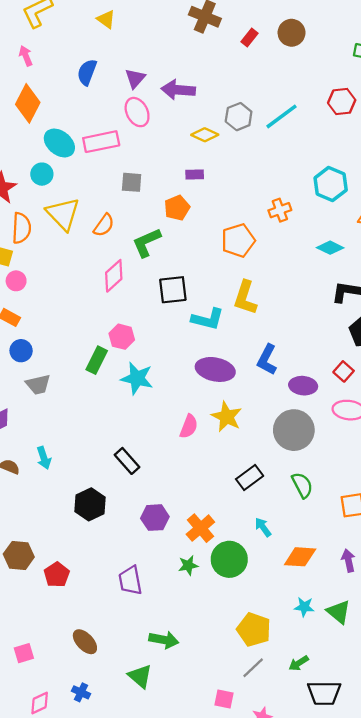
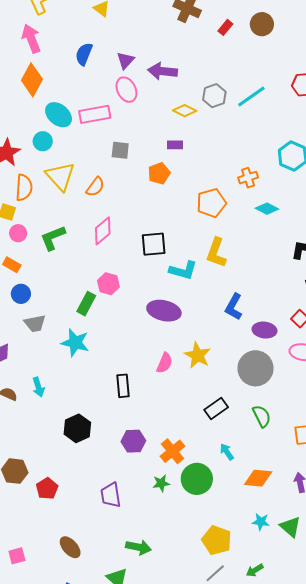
pink arrow: (26, 56) -> (31, 39), size x1.6
green L-shape: (146, 242) -> (53, 238), moved
cyan diamond: (330, 248) -> (267, 209), moved
purple ellipse: (215, 369) -> (164, 311), moved
cyan star: (137, 378) -> (75, 343), moved
black rectangle: (127, 461) -> (123, 386), moved, turned 35

